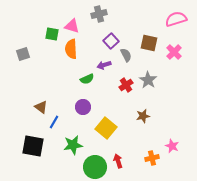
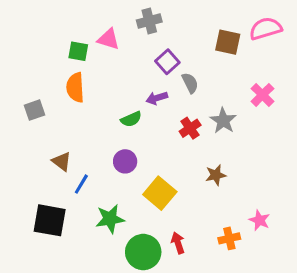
brown square: (149, 43) -> (228, 42), moved
orange semicircle: (71, 49) -> (75, 87), moved
pink cross: (174, 52) -> (262, 95), moved
gray square: (23, 54) -> (35, 110), moved

